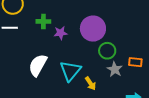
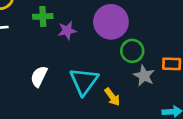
white semicircle: (38, 65) -> (39, 76), size x0.7

